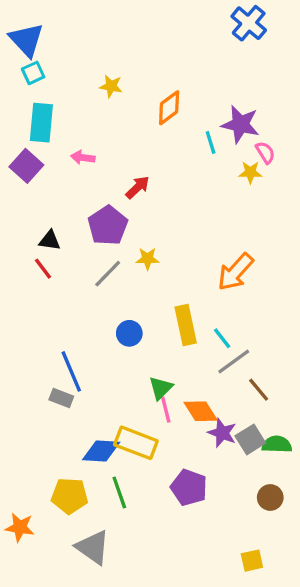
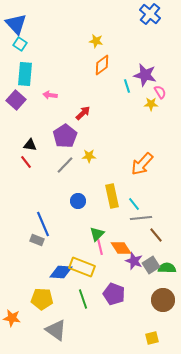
cyan square: (33, 73) -> (20, 44), turned -32
yellow star: (111, 86) -> (96, 41), moved
gray line: (234, 361) -> (141, 218), turned 30
green line: (119, 493) -> (83, 299), moved
brown circle: (270, 497) -> (163, 300), size x1.5

